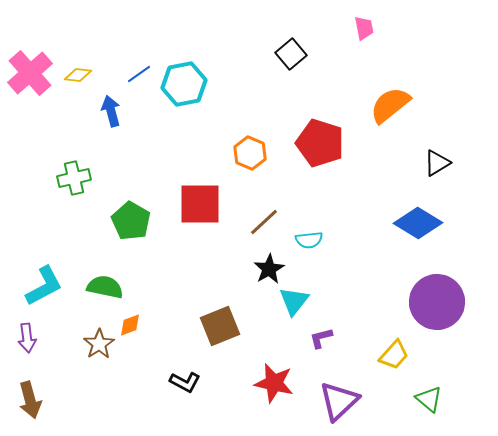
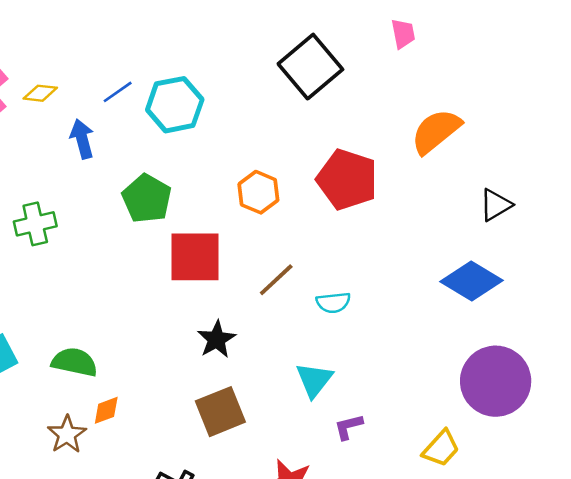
black square: (291, 54) -> (310, 67), size x1.6
green pentagon: (131, 221) -> (147, 199), moved
black star: (269, 269) -> (217, 339), moved

